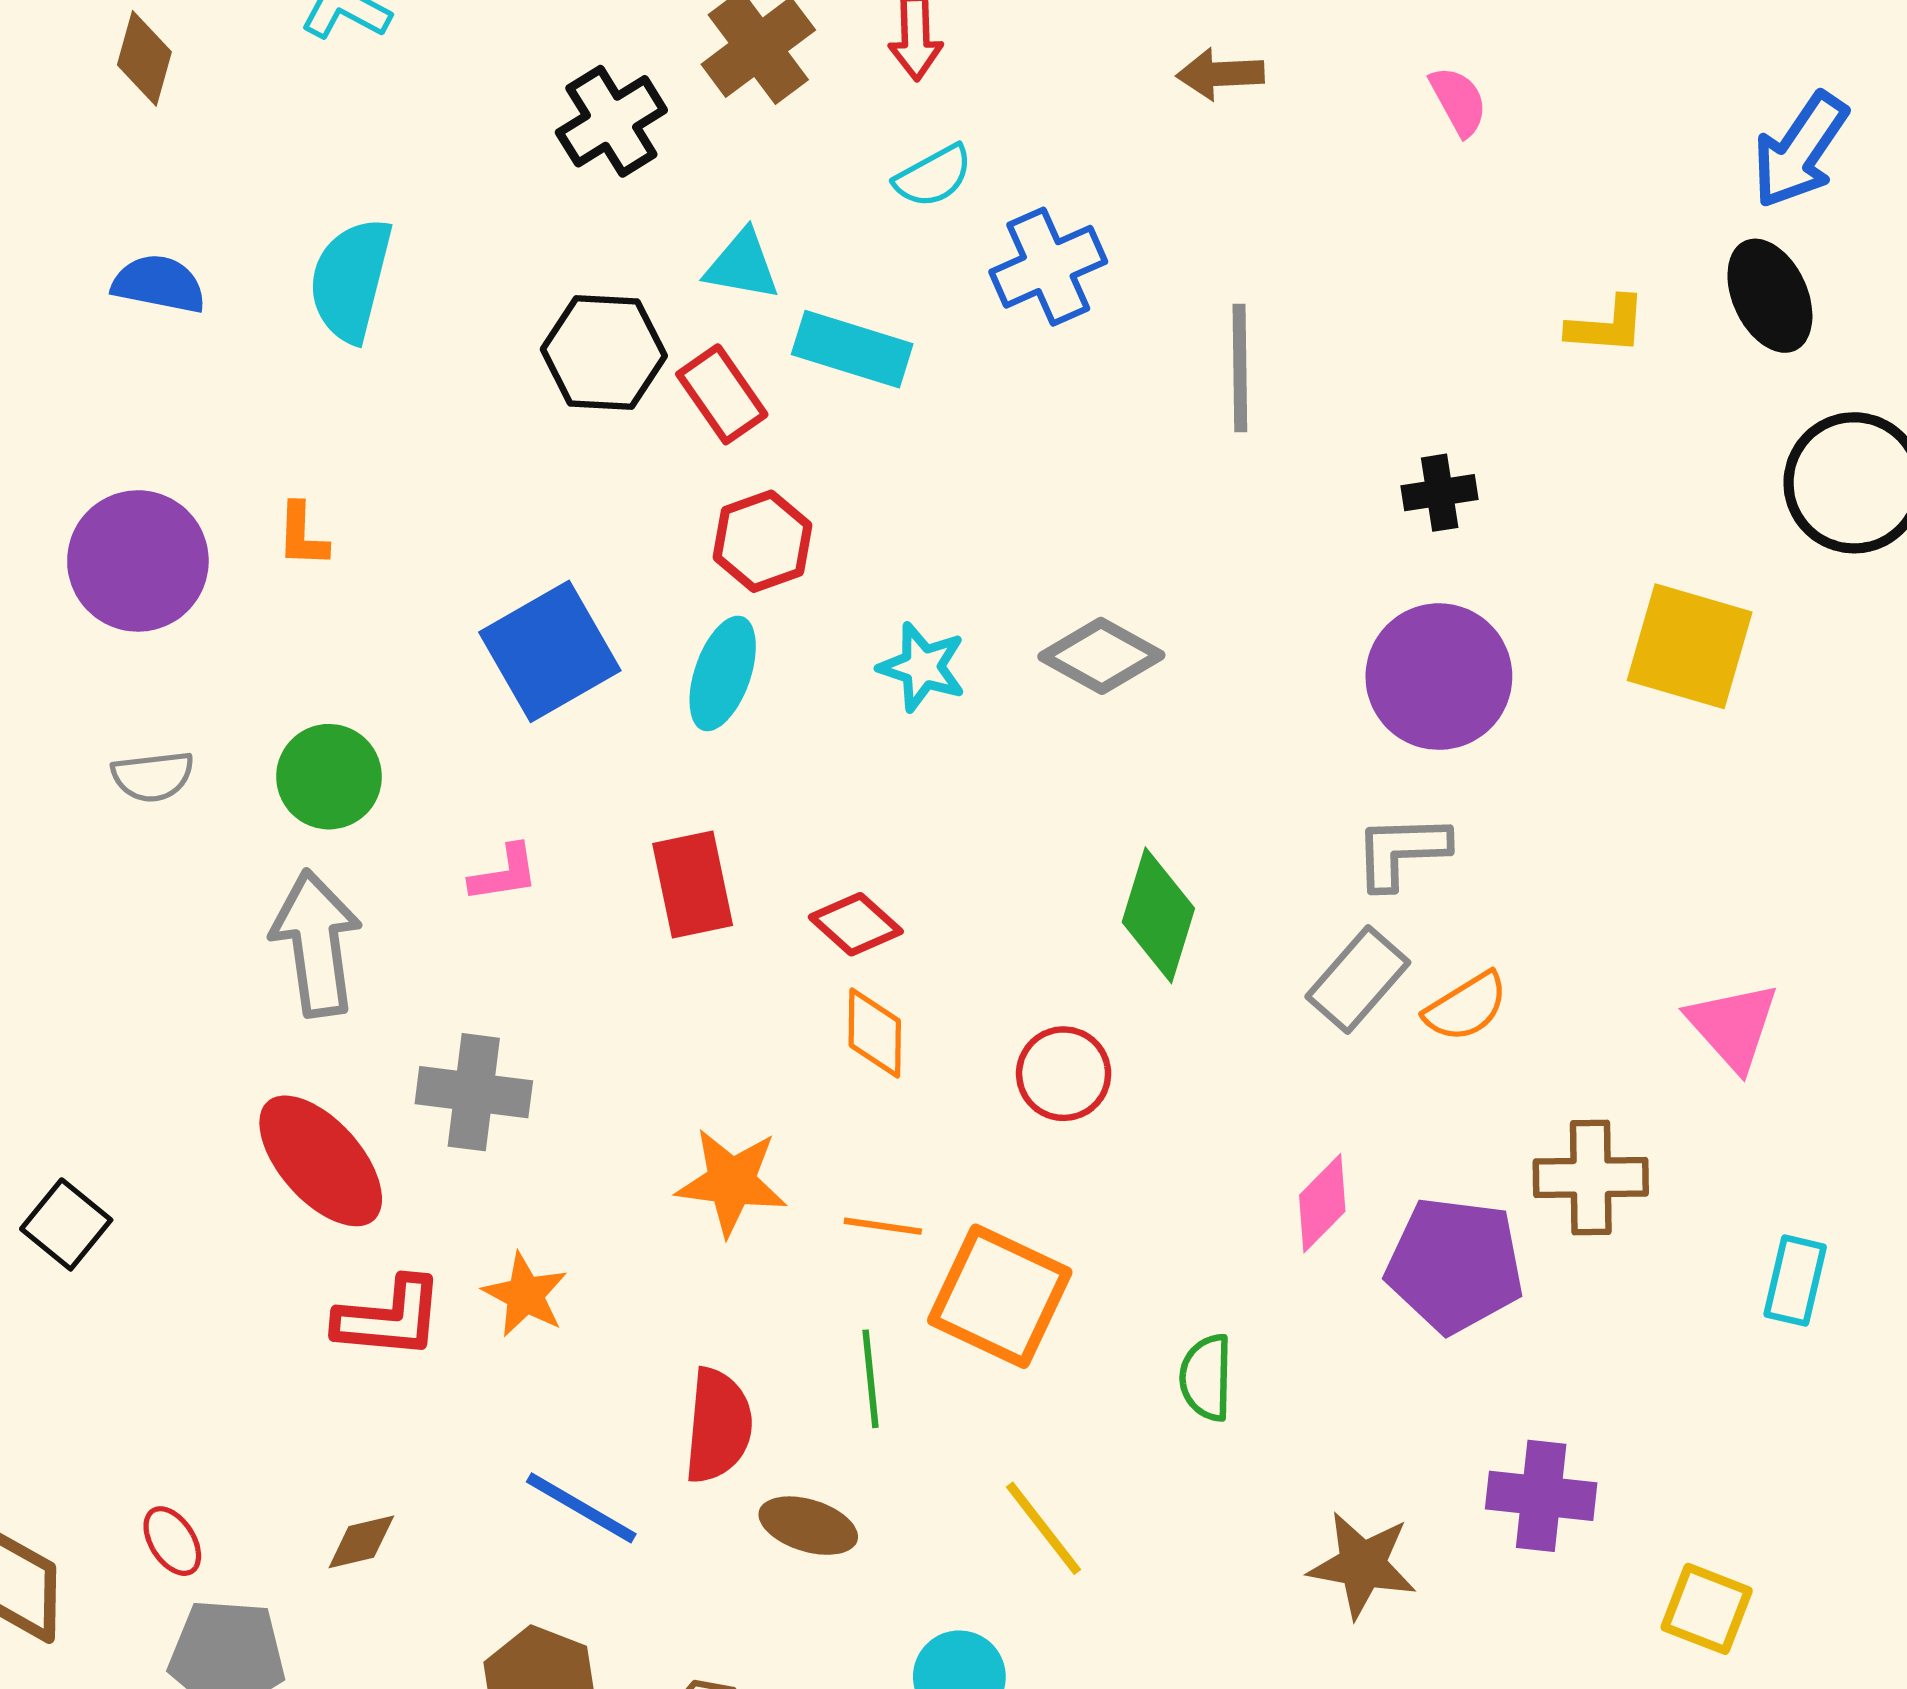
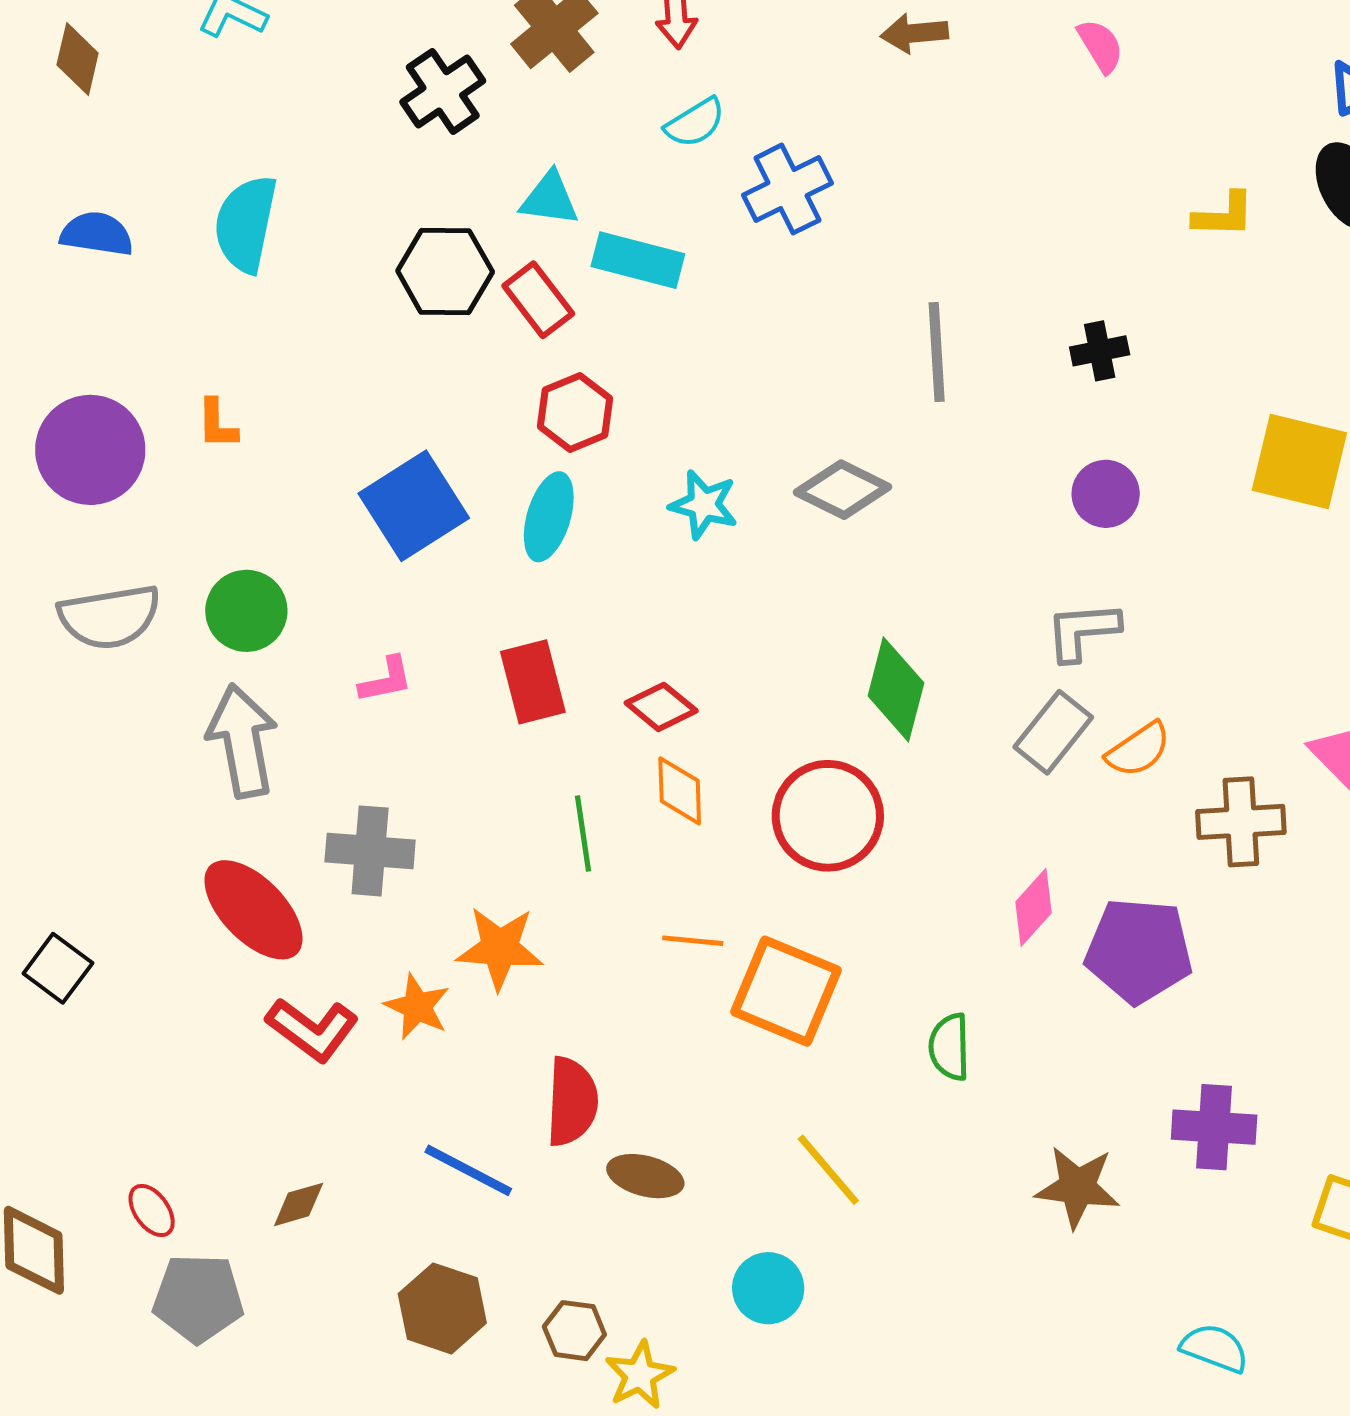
gray line: (1240, 368) -> (937, 352), moved
purple circle: (1439, 677) -> (1106, 494), size x0.6
gray semicircle: (153, 776) -> (109, 617), size x1.6
red circle: (1064, 1074) -> (828, 816), size x1.5
brown cross: (1591, 1178) -> (1241, 822), moved
orange star: (731, 1182) -> (500, 948), moved
red L-shape: (389, 1318) -> (312, 1029), turned 34
green line: (870, 1379) -> (583, 833), moved

